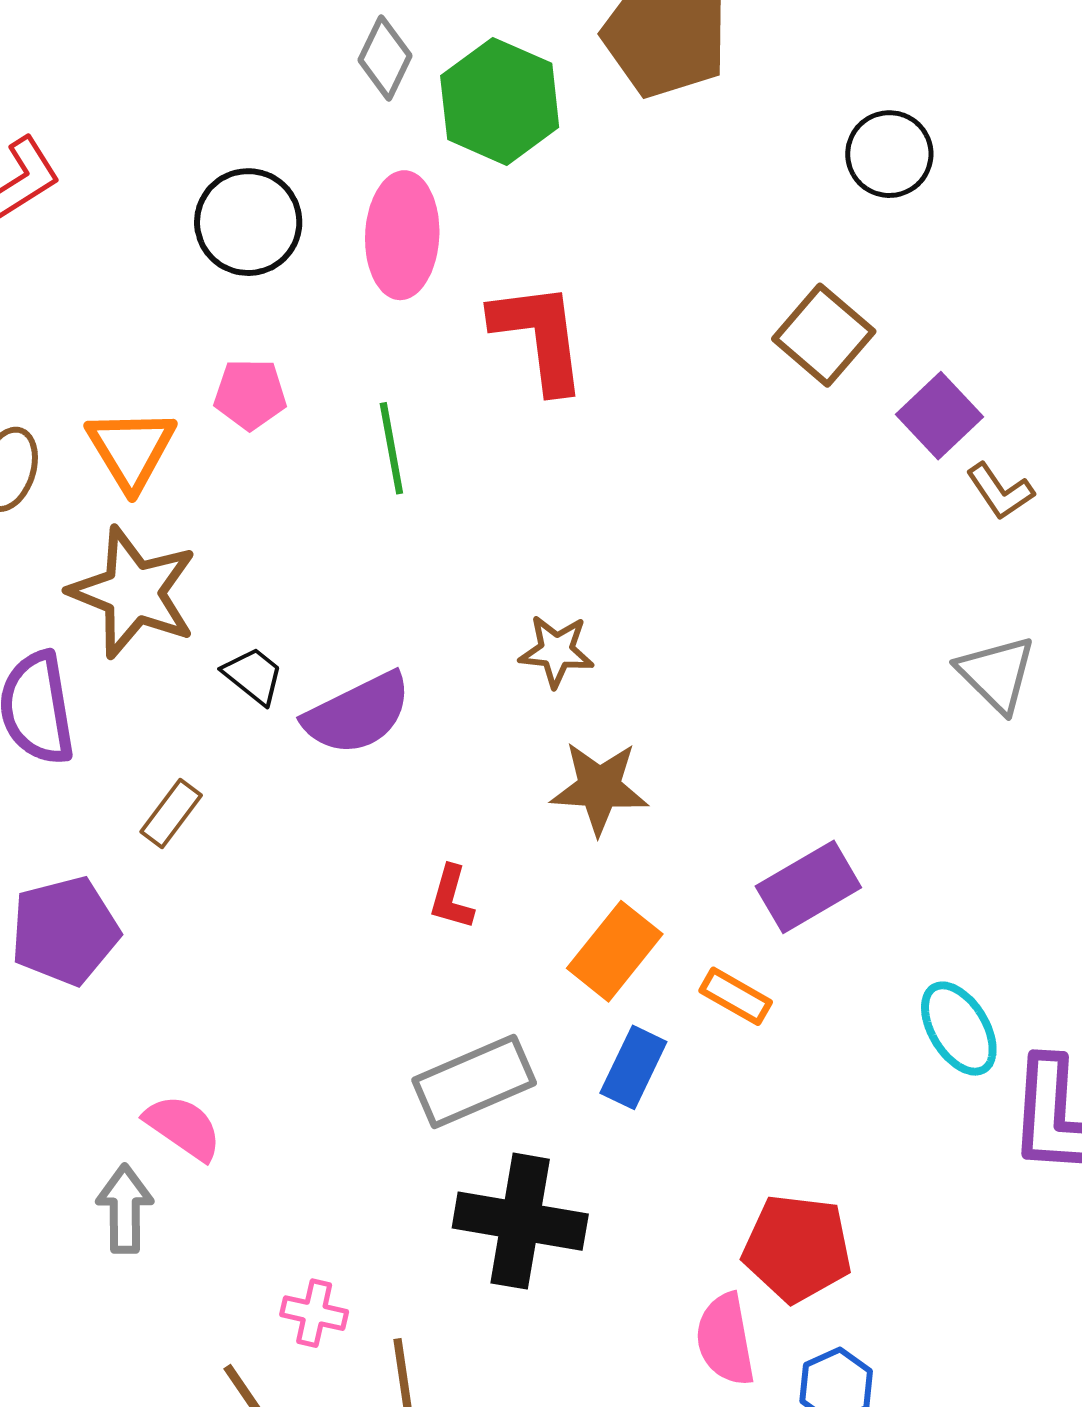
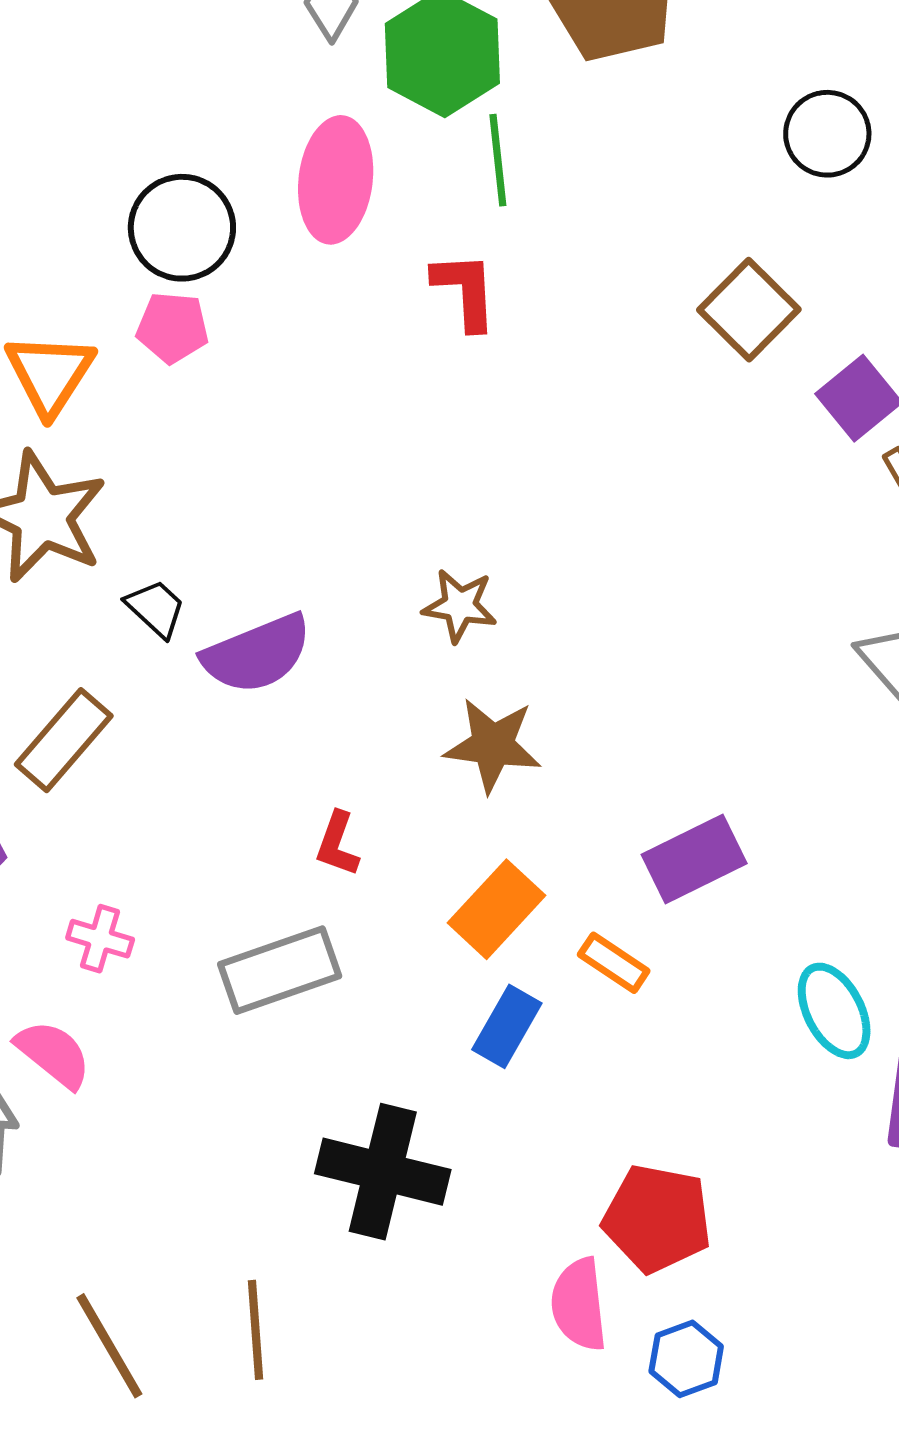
black circle: (248, 222) -> (182, 228), moved
red L-shape: (539, 337) -> (465, 291), size x0.7
green line: (391, 448) -> (498, 160), moved
brown rectangle: (171, 813) -> (64, 740), size x1.5
gray rectangle: (474, 1082) -> (280, 970), moved
pink cross: (314, 1313) -> (100, 939), moved

